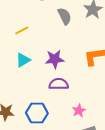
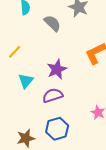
purple semicircle: (59, 84) -> (53, 95), moved

